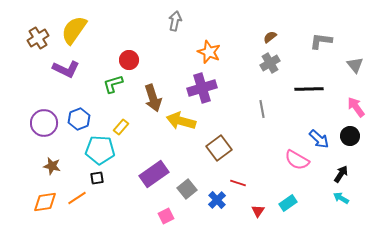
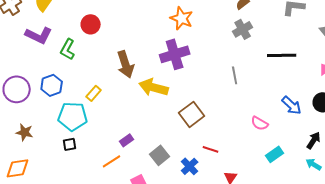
red circle: (129, 60) -> (91, 24), moved
green L-shape: (113, 84) -> (68, 49), moved, turned -45
pink semicircle: (297, 160) -> (260, 123), moved, size x0.7
purple rectangle: (154, 174) -> (127, 140), size x0.5
orange line: (77, 198) -> (112, 161), moved
cyan rectangle: (288, 203) -> (275, 154), moved

